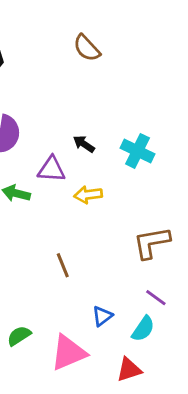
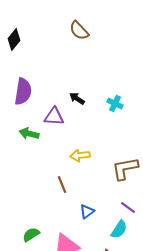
cyan cross: (137, 151) -> (115, 104), size x0.7
yellow arrow: (88, 195) -> (80, 156), moved
blue triangle: (102, 316) -> (87, 212), moved

